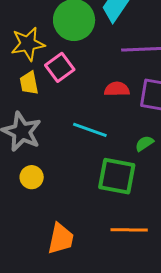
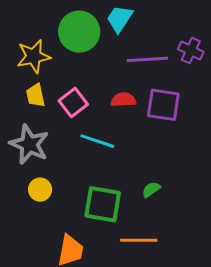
pink square: (60, 67) -> (73, 102), moved
green semicircle: (144, 143) -> (151, 189), moved
green square: (117, 176) -> (103, 204), moved

